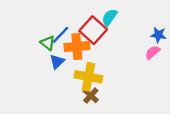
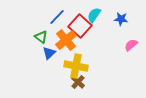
blue line: (61, 35) -> (57, 17), moved
blue star: (158, 35) -> (121, 19), moved
orange cross: (77, 47) -> (66, 40), turned -35

